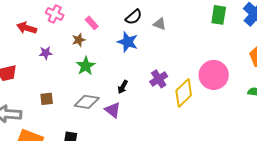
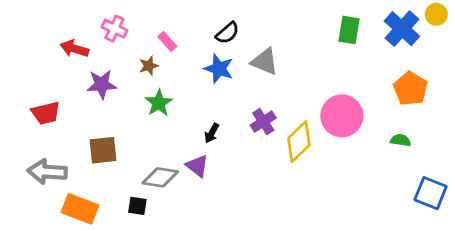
gray triangle: (160, 24) -> (265, 62), moved, size x1.5
purple star: (46, 53) -> (102, 84), size x1.5
brown square: (47, 99) -> (103, 150), size x1.5
gray diamond: (87, 102) -> (160, 177), moved

